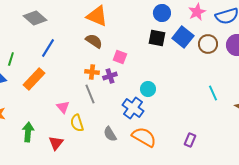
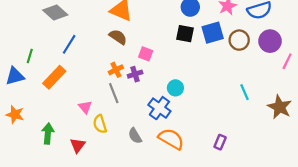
blue square: (183, 37) -> (213, 33), turned 35
orange cross: (92, 72) -> (116, 70), turned -32

